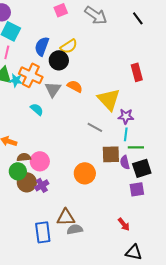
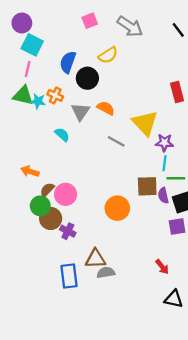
yellow semicircle: (69, 46) -> (108, 55), moved
orange cross: (31, 75) -> (55, 95), size x0.6
gray line: (95, 127) -> (116, 141), moved
brown semicircle: (24, 157) -> (47, 190), turned -40
purple cross: (42, 185) -> (68, 231), moved, turned -32

